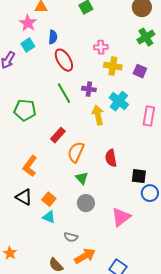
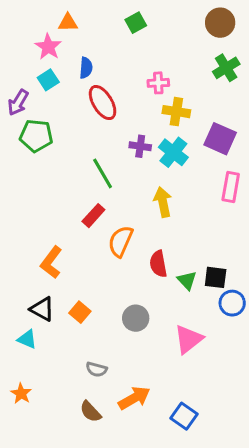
purple square: (140, 71) -> (220, 139), moved, size x1.5
green line: (64, 93) -> (103, 173), moved
cyan cross: (119, 101) -> (173, 152), moved
green pentagon: (25, 110) -> (36, 136), moved
yellow arrow: (98, 115) -> (163, 202), moved
red semicircle: (111, 158) -> (158, 264), moved
green triangle: (82, 178) -> (187, 280), moved
cyan triangle: (49, 217) -> (27, 339), moved
gray semicircle: (71, 237) -> (96, 369), moved

